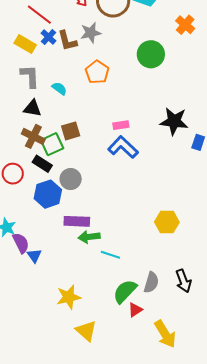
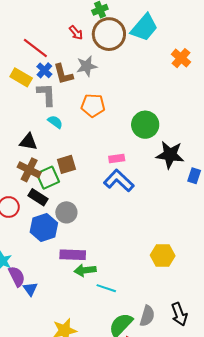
green circle: (151, 54) -> (145, 125), moved
orange pentagon: (97, 72) -> (93, 105), turned -30
gray L-shape: (30, 76) -> (46, 94), moved

